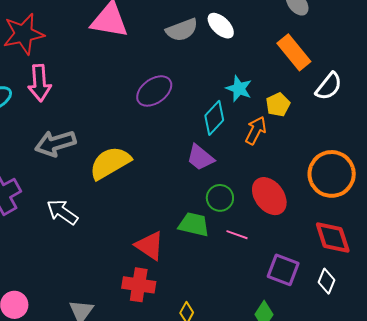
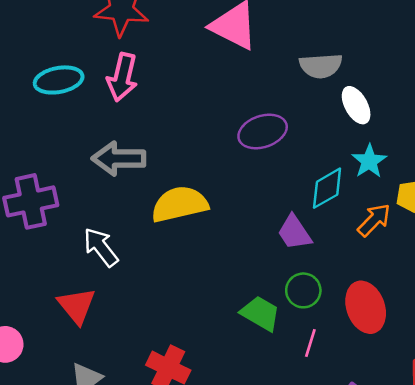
white ellipse: (221, 26) -> (356, 105), moved
pink line: (237, 235) -> (310, 343), turned 70
red triangle: (150, 246) -> (77, 306), moved

